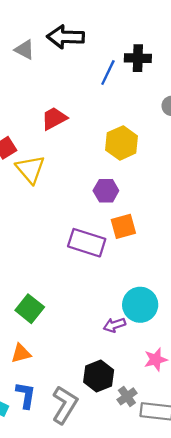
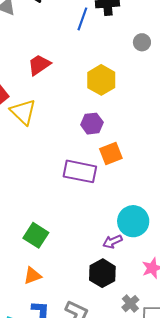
black hexagon: (99, 376) -> (102, 273), moved

